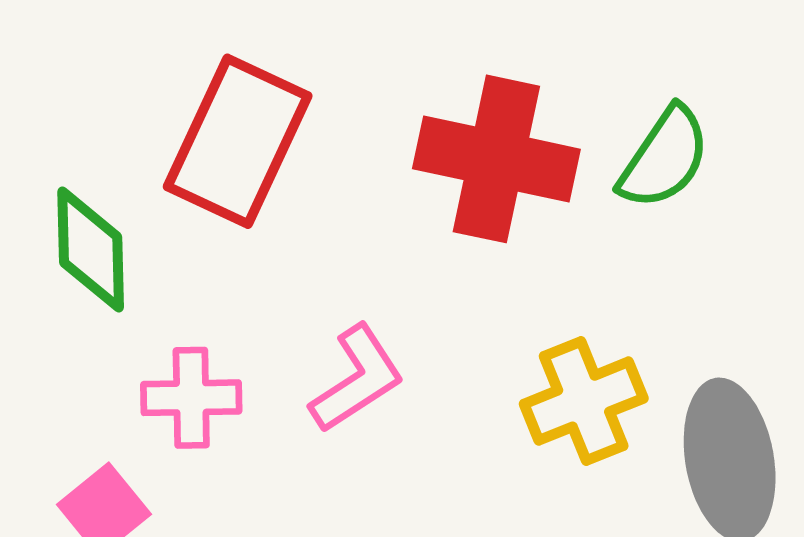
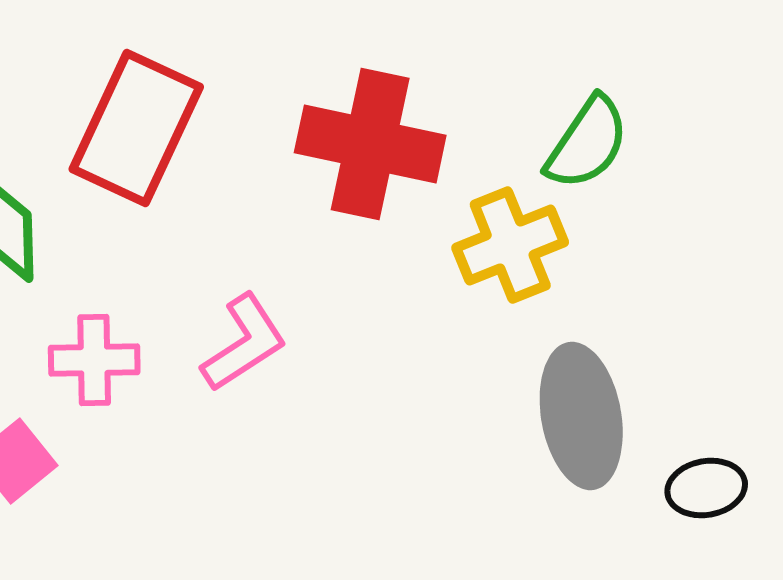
green semicircle: (664, 158) -> (587, 143), moved
yellow cross: (584, 401) -> (510, 245), moved

